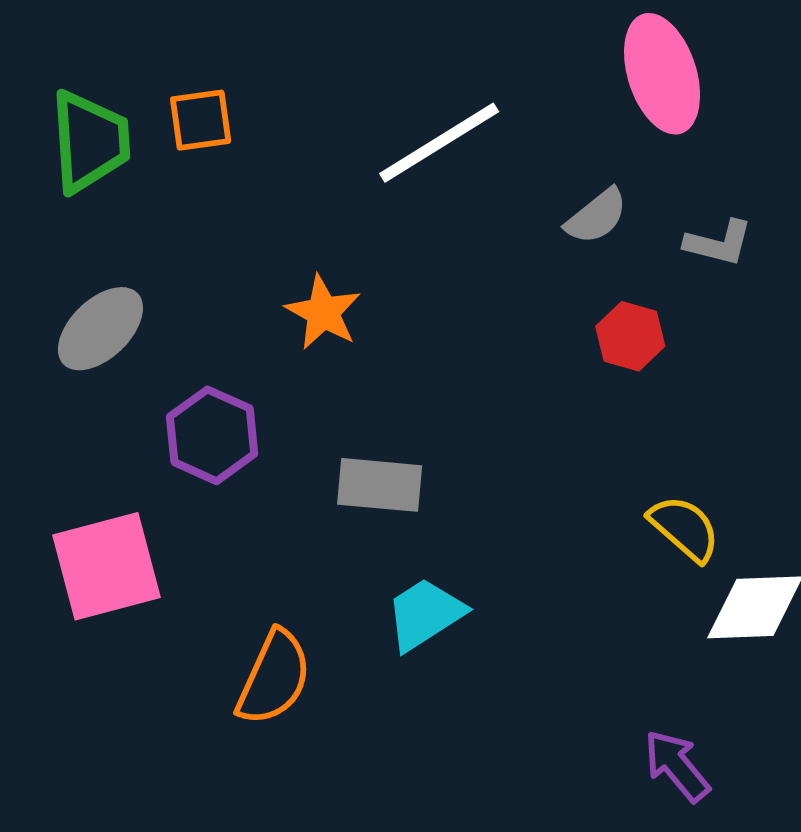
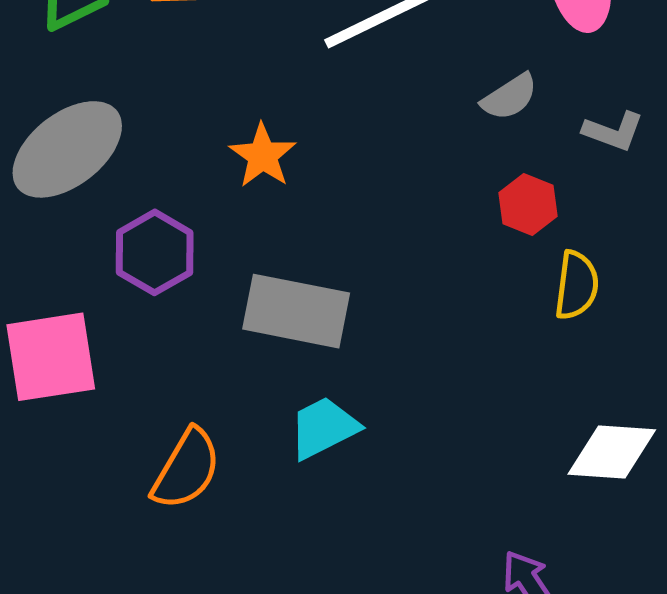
gray ellipse: (100, 329) -> (67, 149), size x1.4
gray rectangle: (380, 485) -> (296, 311), size x1.4
yellow semicircle: (684, 528) -> (577, 285), moved, turned 50

